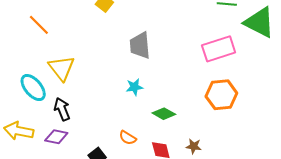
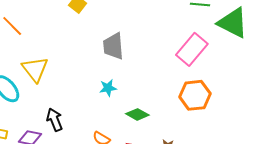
pink rectangle: (219, 49) -> (192, 49), turned -32
black arrow: (62, 109) -> (55, 120), moved

